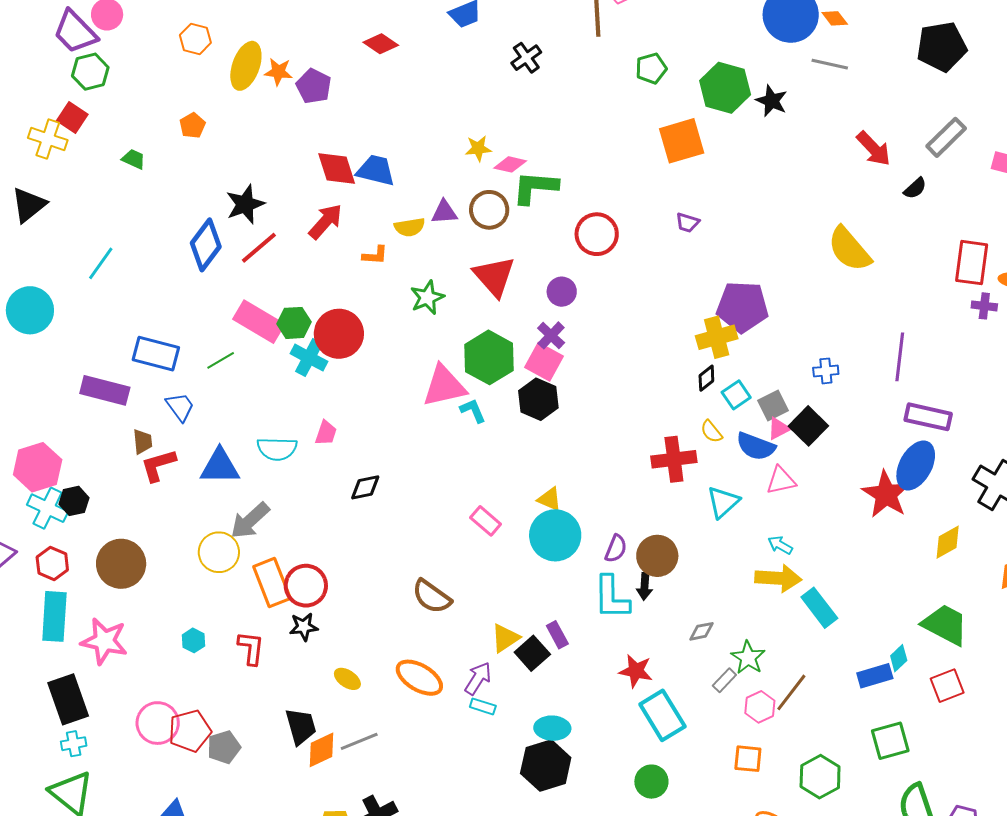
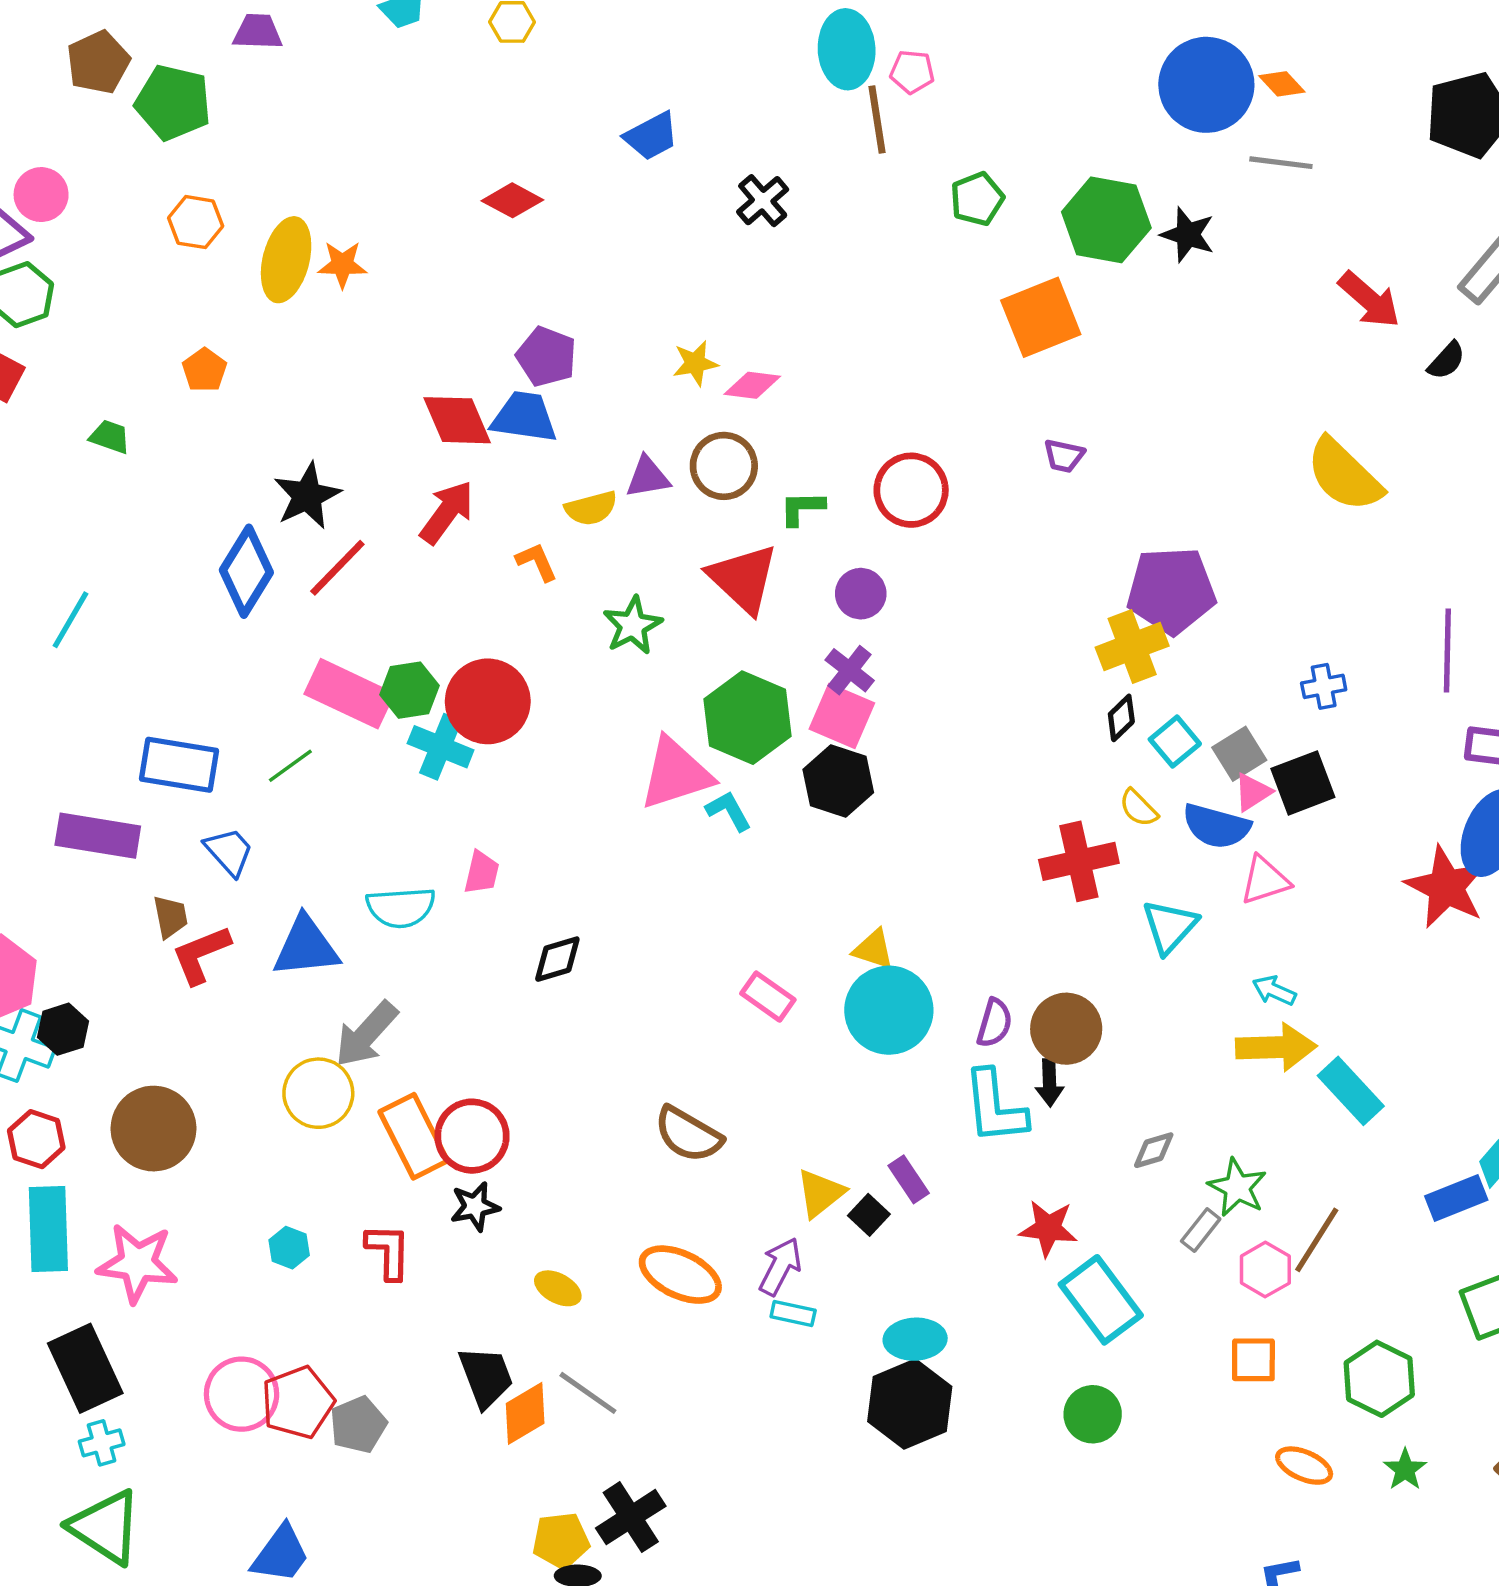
purple pentagon: (314, 86) -> (546, 357), moved
green L-shape: (535, 187) -> (802, 508), moved, size x0.6
orange L-shape: (375, 255) -> (537, 562), turned -112
black square: (808, 426) -> (1303, 783), turned 30
black square: (532, 653) -> (869, 1215), size x0.7
gray line: (359, 741) -> (588, 1393), turned 63

